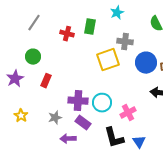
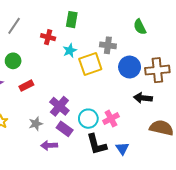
cyan star: (117, 13) -> (70, 51), moved
green rectangle: (90, 27) -> (72, 20), moved
red rectangle: (46, 81) -> (26, 86), turned 40
purple cross: (78, 101) -> (59, 106), turned 36
cyan circle: (102, 103) -> (88, 119), moved

